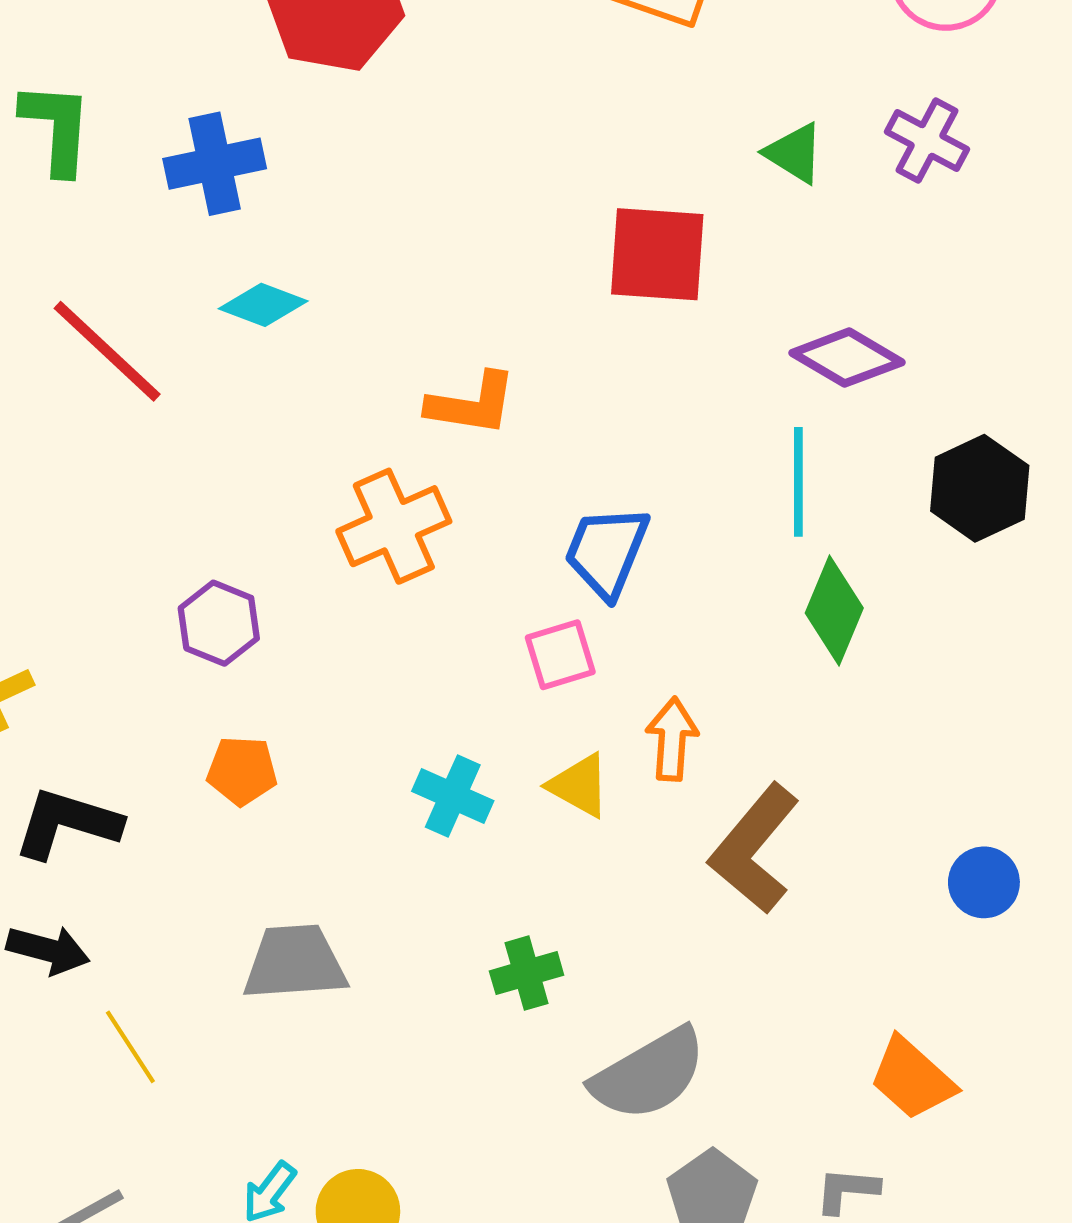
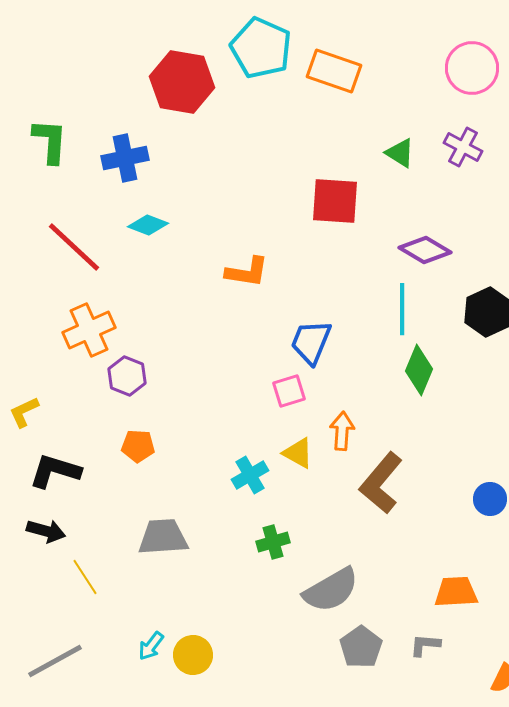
orange cross: (394, 526) -> (89, 330), moved
cyan cross: (453, 796) -> (250, 475), moved, turned 36
orange trapezoid: (912, 1078) -> (456, 592), turned 135

